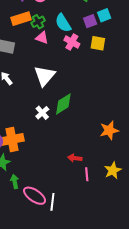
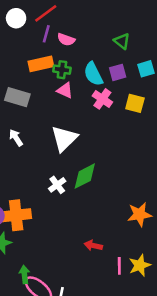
purple square: (90, 21) -> (118, 72), moved
green cross: (38, 22) -> (62, 70), turned 32
pink line: (87, 174) -> (119, 266), moved
green arrow: (15, 182) -> (24, 275), moved

